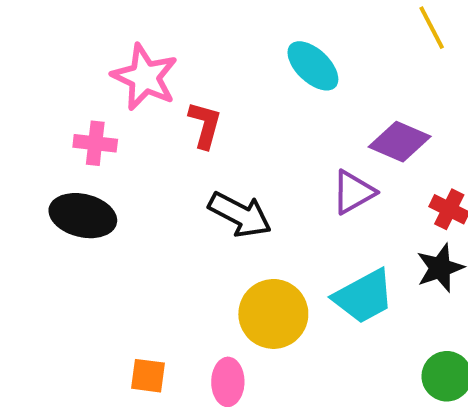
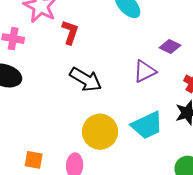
purple diamond: (400, 142) -> (170, 47), size x0.7

